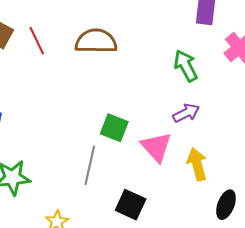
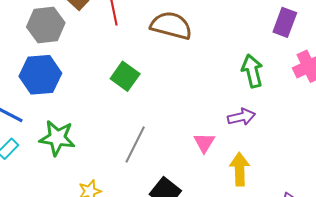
green square: (114, 128) -> (125, 76), moved
pink triangle: (156, 147) -> (204, 143), size x0.7

